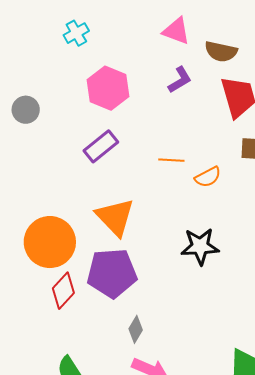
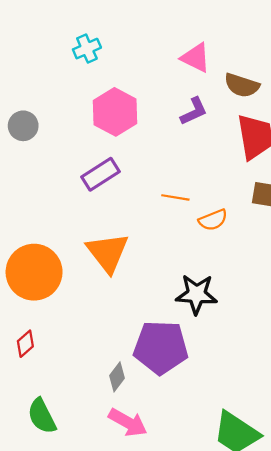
purple pentagon: (112, 273) -> (161, 347), moved
red diamond: (63, 291) -> (25, 344), moved, size x0.7

